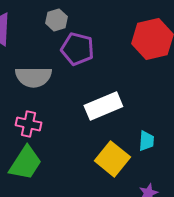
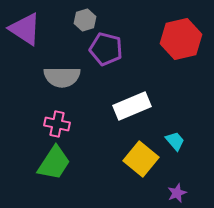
cyan trapezoid: (146, 141) -> (175, 141), turned -45

